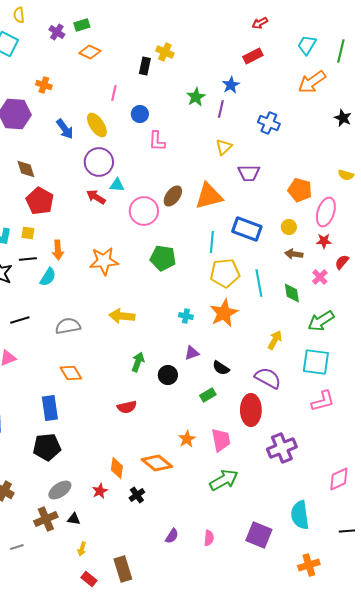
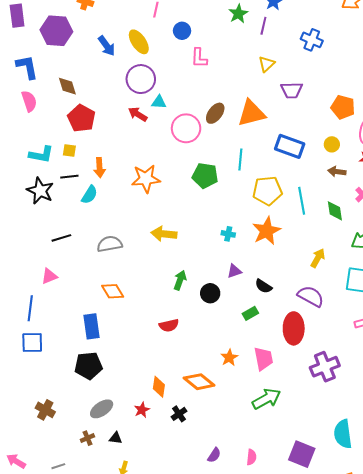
cyan line: (212, 242) -> (240, 159), moved
brown cross: (46, 519) -> (87, 438), size x0.6

